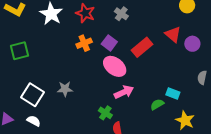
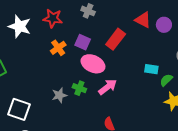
gray star: (65, 89) -> (59, 95), moved
cyan rectangle: (173, 93) -> (151, 69), moved
green semicircle: (157, 104) -> (166, 80), moved
green cross: (105, 113) -> (79, 88), moved

